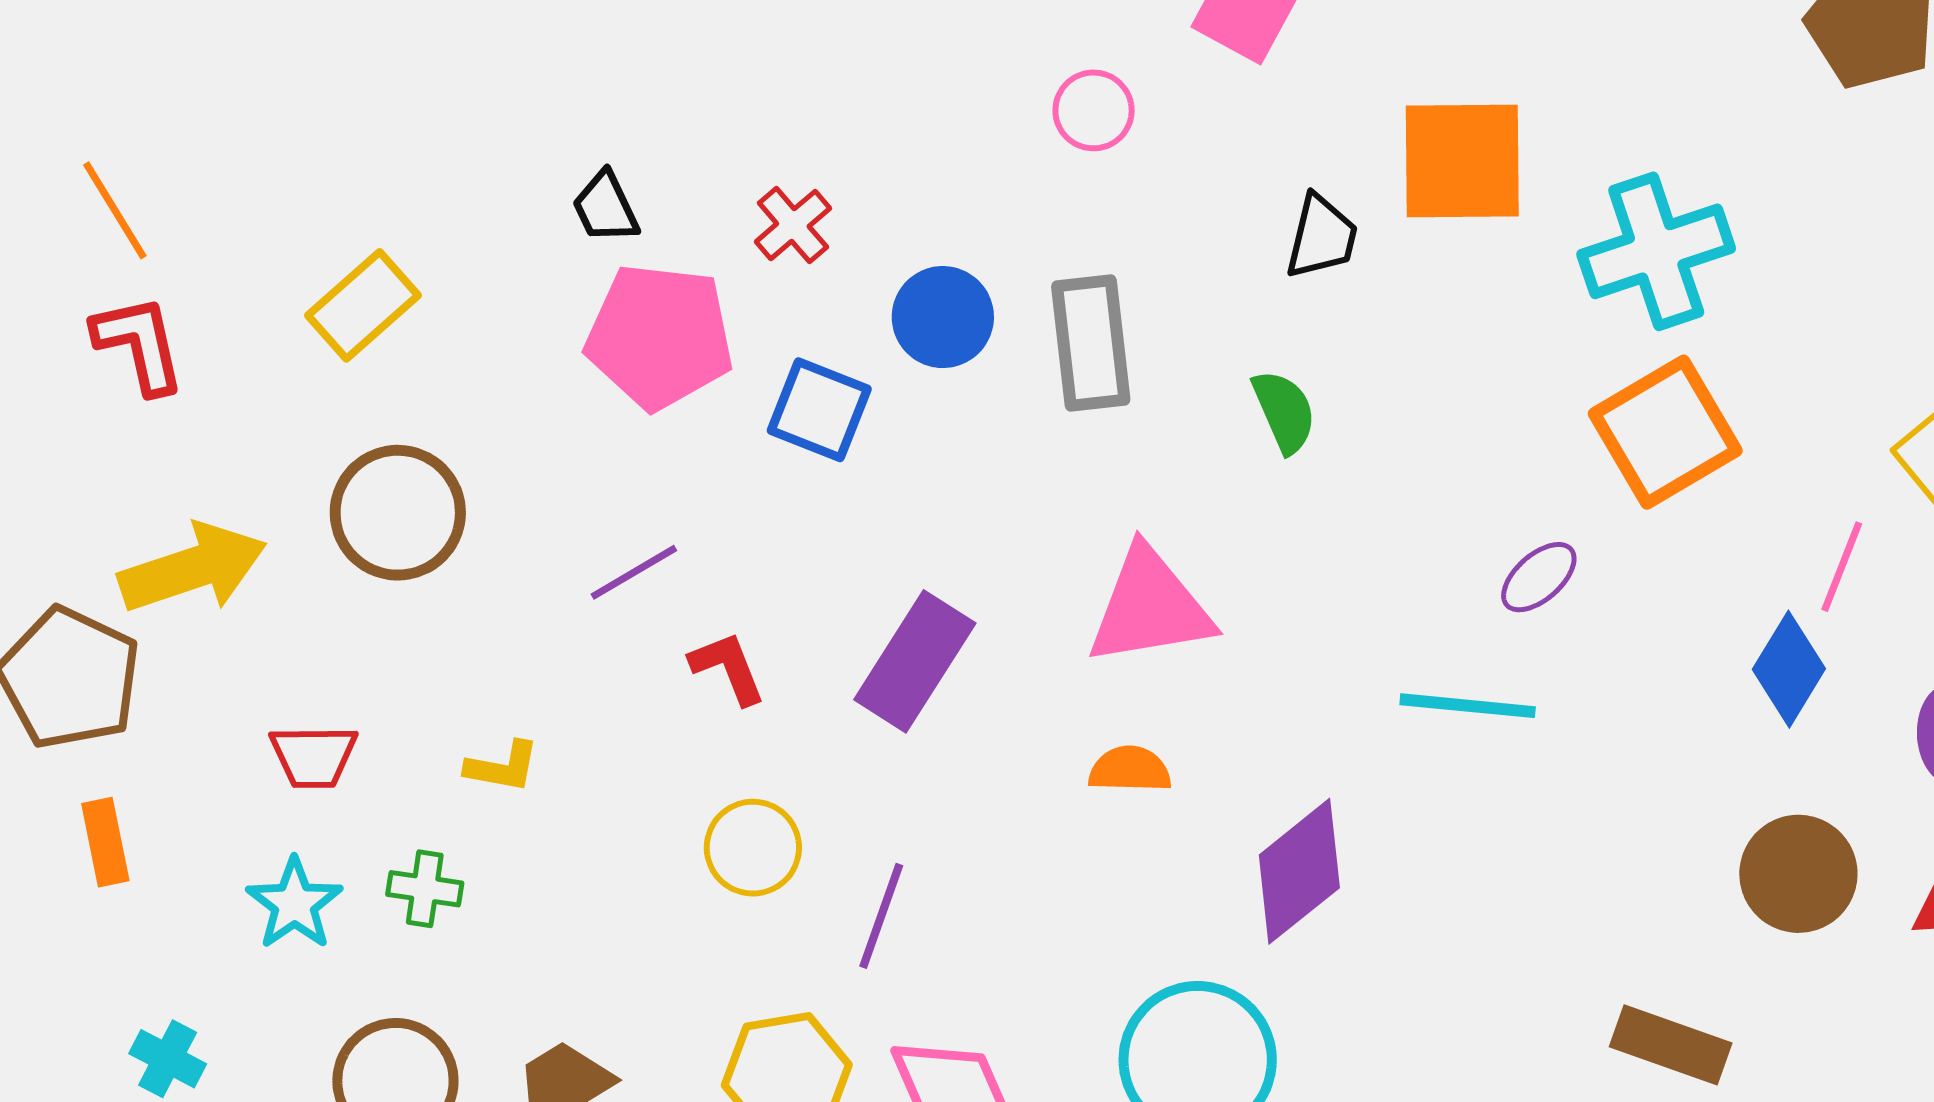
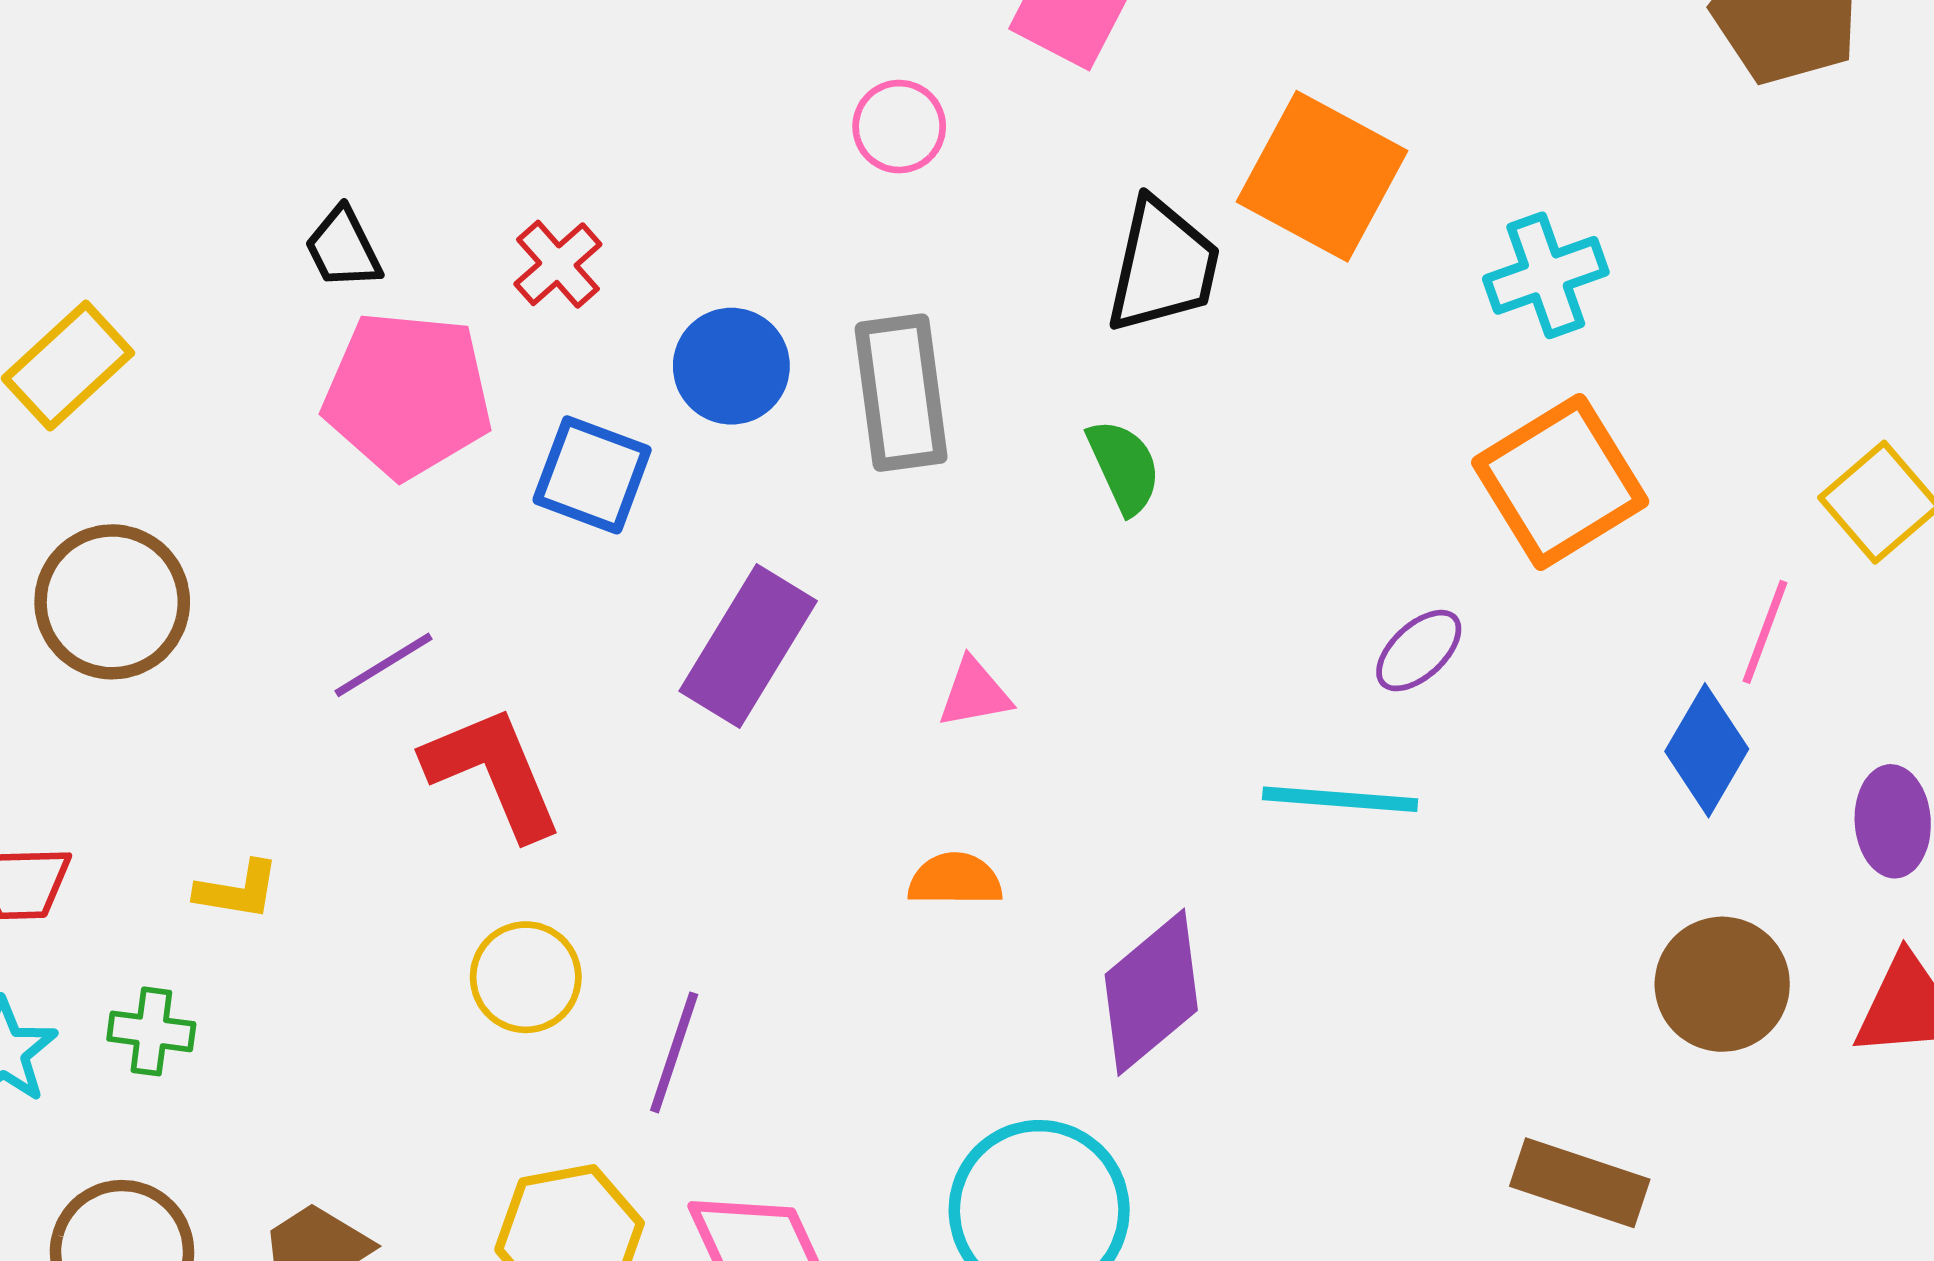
orange square: (1462, 161) -> (1322, 176), turned 30
black trapezoid: (1322, 237) -> (1163, 266), size x1.4
cyan cross: (1656, 251) -> (1546, 275), size x0.7
pink triangle: (1150, 607) -> (975, 693), size x0.5
purple rectangle: (915, 661) -> (748, 646), moved
red L-shape: (728, 668) -> (493, 772), size x1.6

